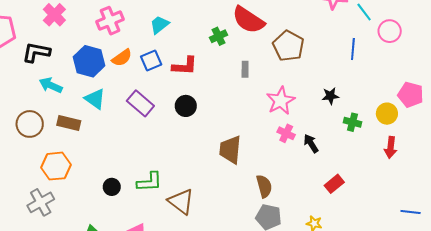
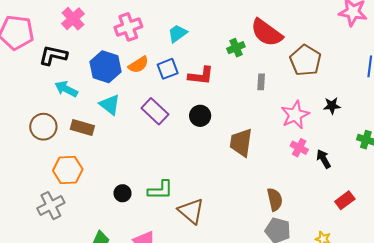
black star: (330, 96) -> (332, 106), moved
brown trapezoid: (230, 150) -> (241, 143), moved

